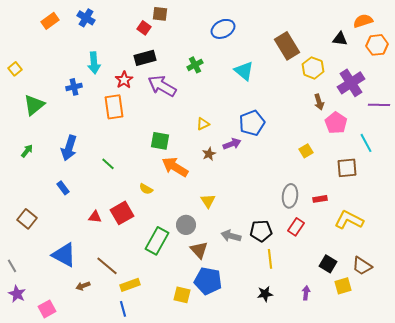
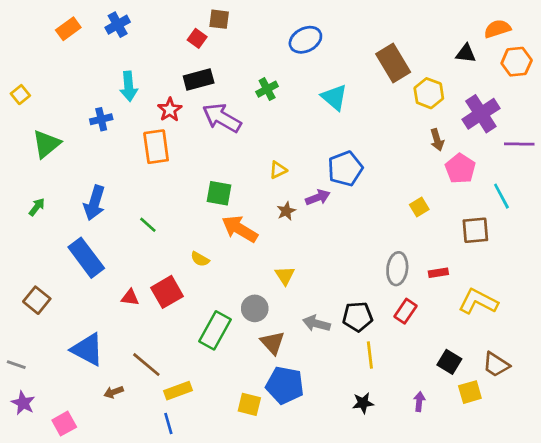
blue cross: (86, 18) -> (118, 25), turned 30
blue rectangle: (63, 188) -> (86, 258), size x2.0
gray line: (12, 266) -> (16, 365), turned -40

